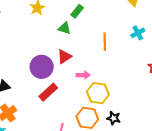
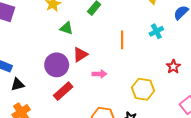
green triangle: (64, 28) -> (67, 28), moved
yellow hexagon: (98, 93) -> (143, 89), moved

